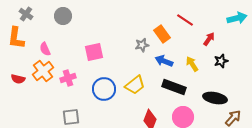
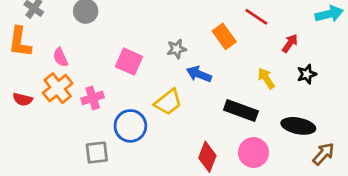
gray star: (142, 45) -> (177, 49), moved
pink square: (94, 52) -> (129, 62), turned 36
blue arrow: (164, 61) -> (199, 74), moved
yellow trapezoid: (135, 85) -> (168, 102), moved
blue circle: (104, 89) -> (130, 126), moved

